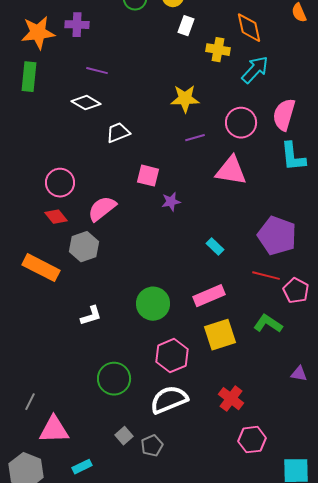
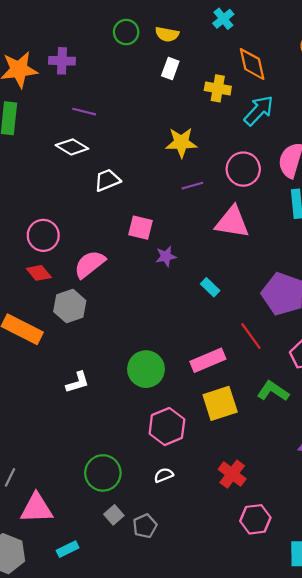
white rectangle: (186, 26) -> (170, 69), moved
cyan rectangle: (215, 247) -> (210, 287), moved
red line: (266, 276) -> (251, 336), moved, turned 40
green circle: (114, 379) -> (103, 473), moved
white semicircle: (169, 400) -> (164, 475), size x0.5

